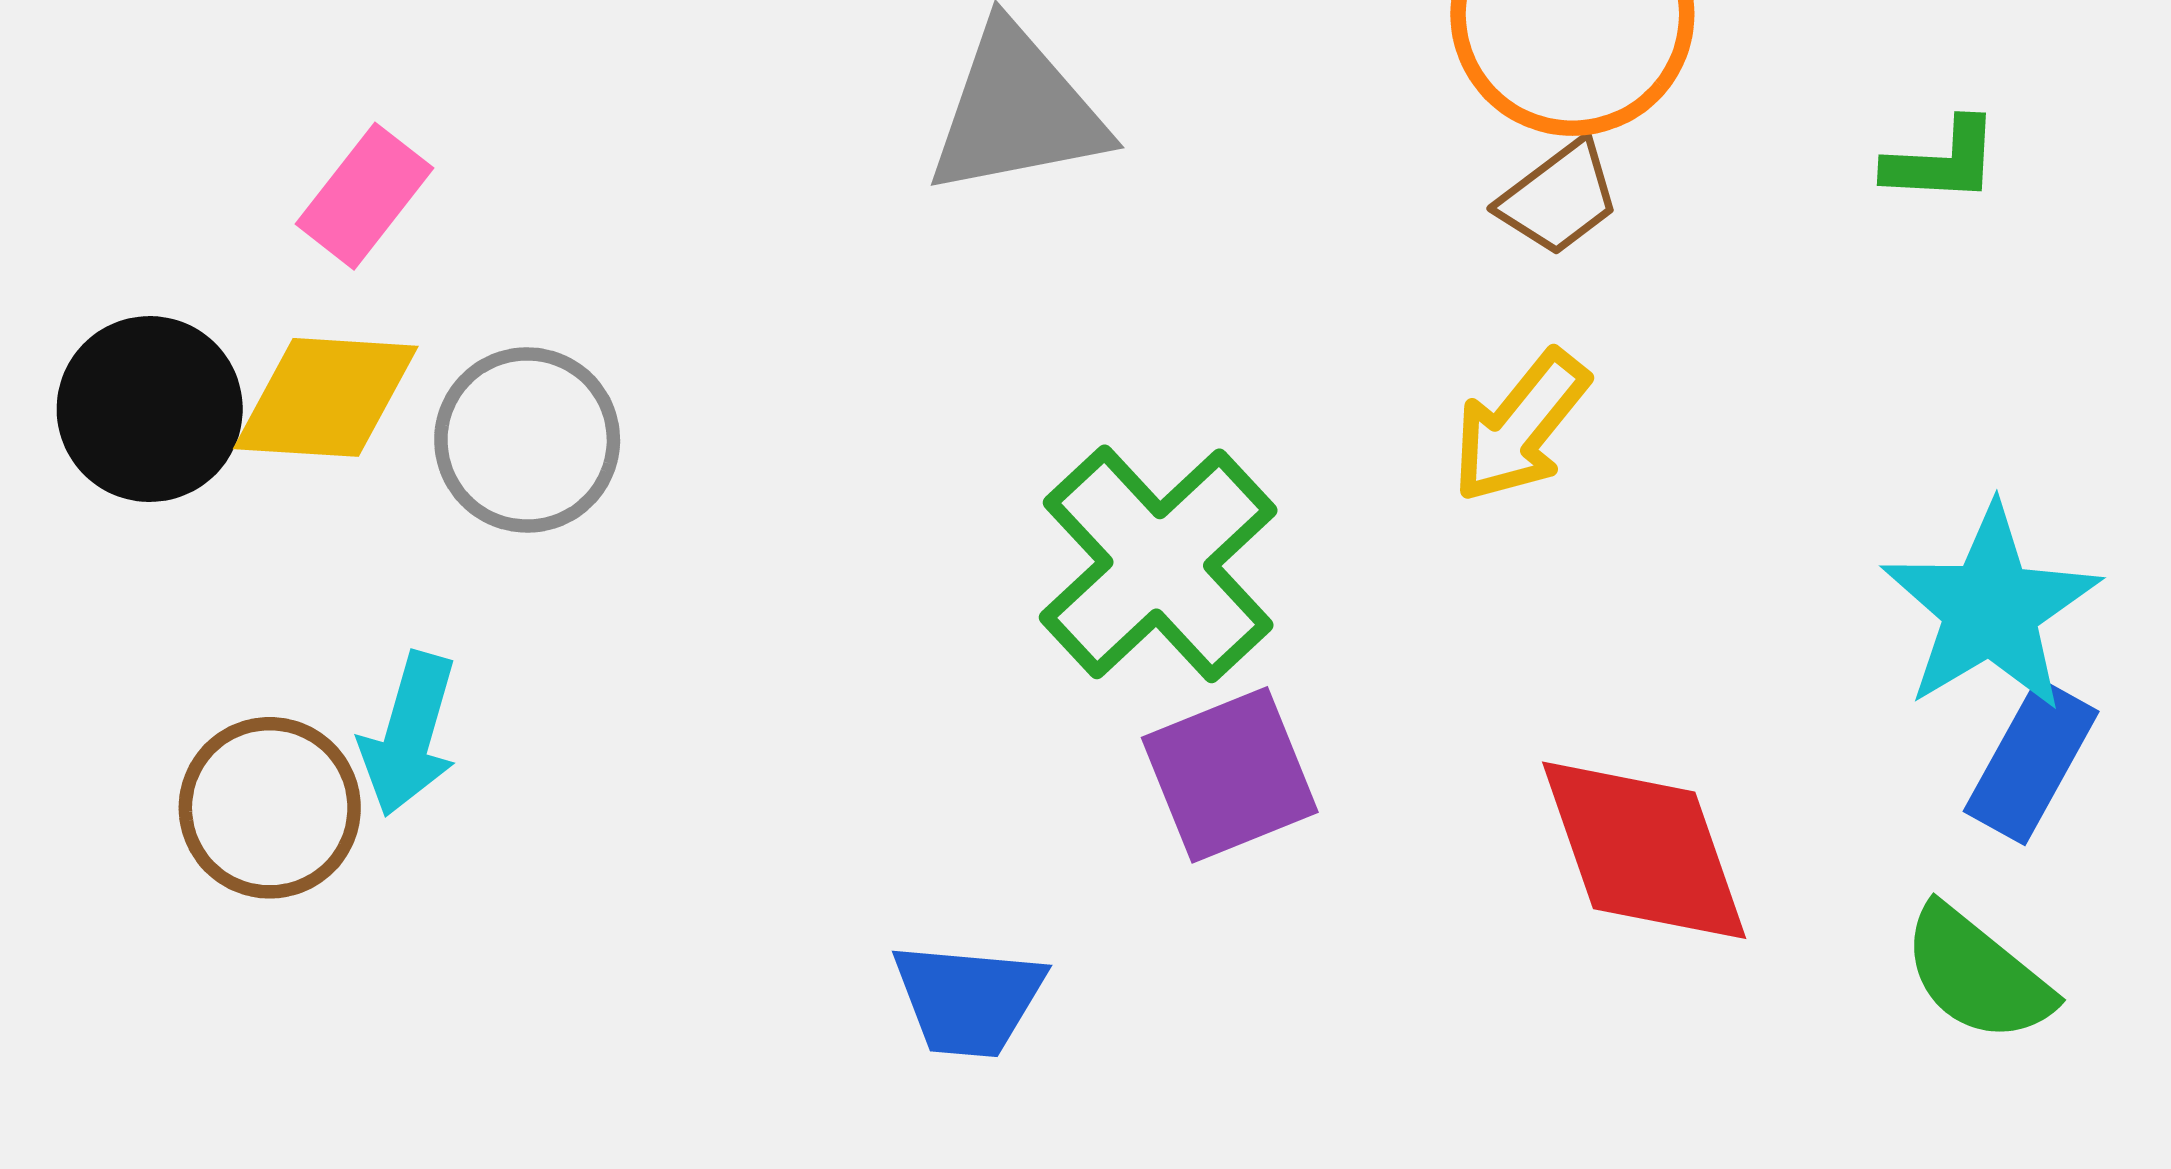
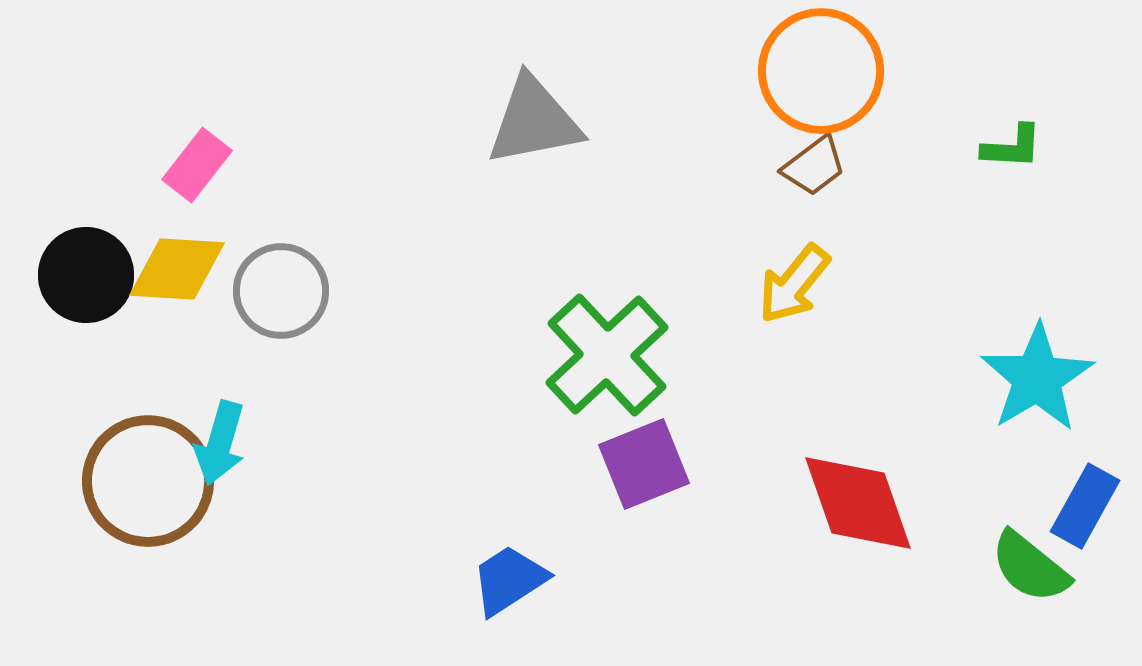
blue rectangle: (2031, 761) -> (1085, 506), moved
brown circle: (270, 808) -> (148, 481), size x1.4
blue trapezoid: (968, 999) -> (509, 580), turned 142

